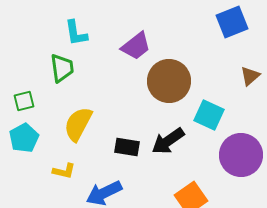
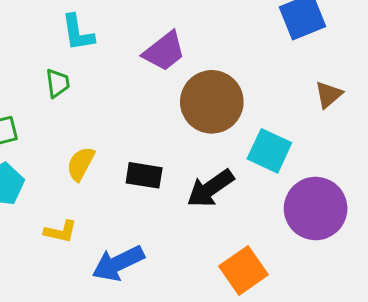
green trapezoid: (62, 68) -> (58, 83), size x0.7
yellow semicircle: (78, 124) -> (81, 164), size x0.7
black rectangle: (127, 147) -> (144, 175), moved

